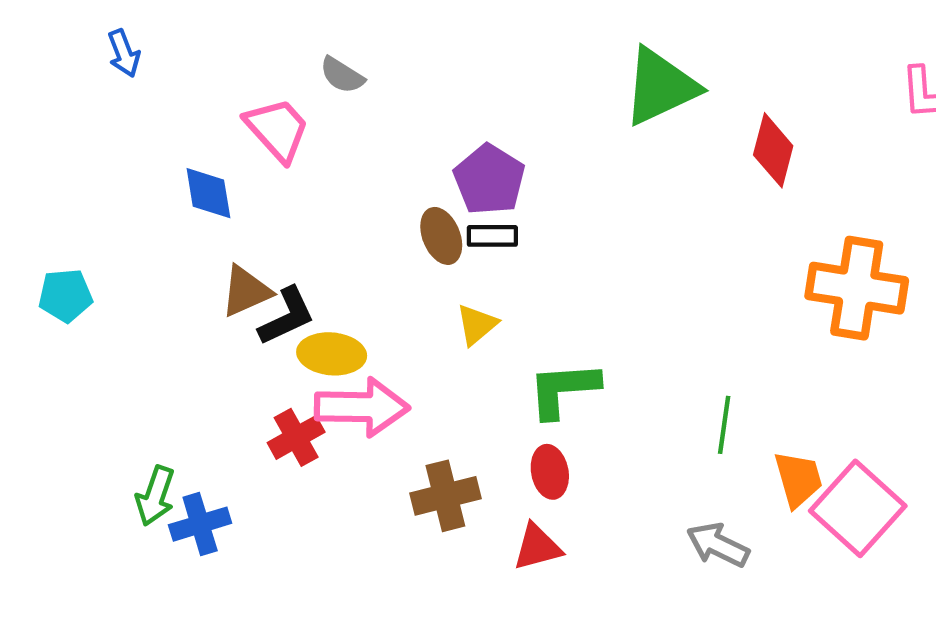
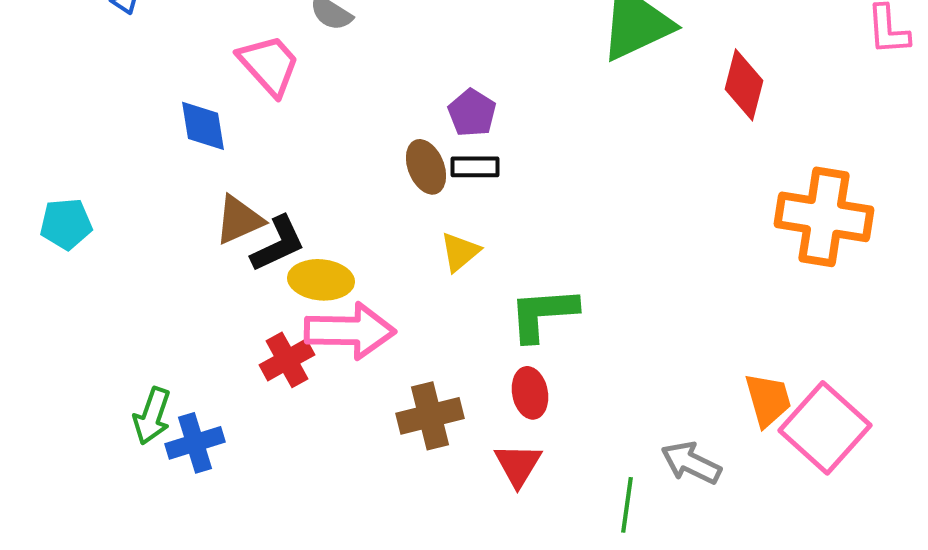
purple pentagon: (489, 180) -> (472, 113), size x0.7
green line: (724, 425) -> (627, 505), moved
red triangle: (537, 547) -> (518, 465), turned -44

